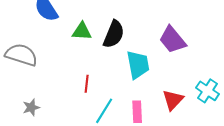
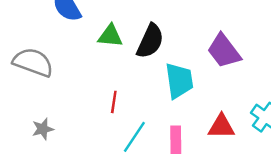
red triangle: (173, 100) -> (221, 127), turned 45

